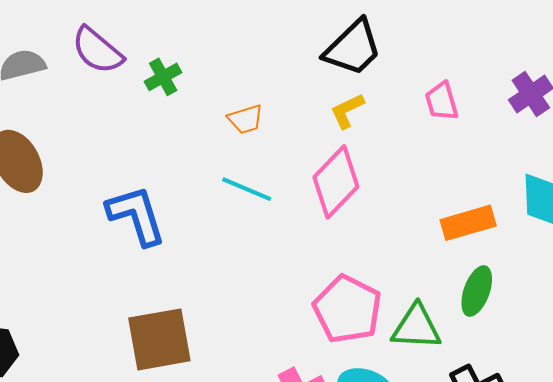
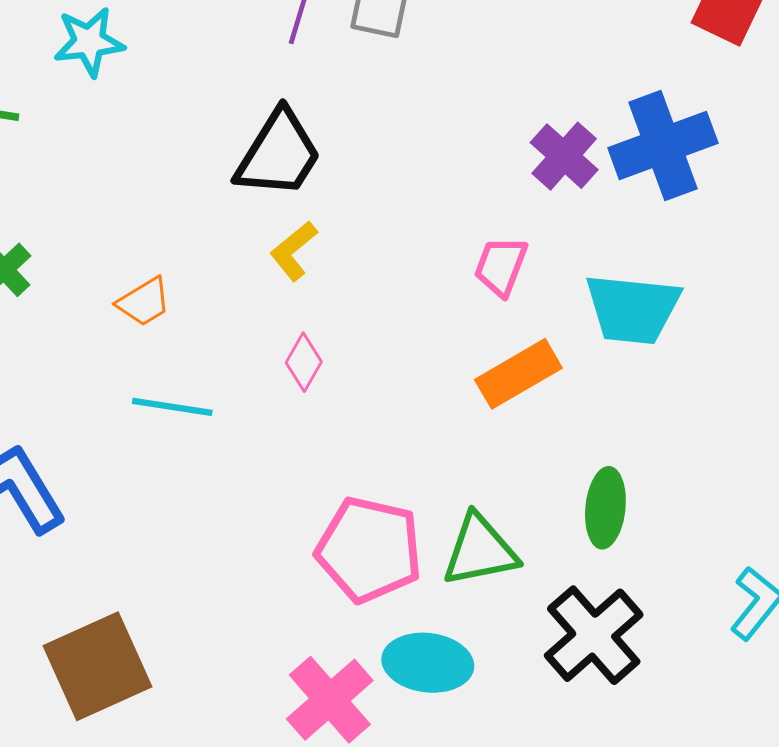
pink trapezoid: (442, 101) -> (501, 266), moved, turned 51
pink diamond: (336, 182) -> (304, 362), size x0.5
green ellipse: (477, 291) -> (605, 508), moved

